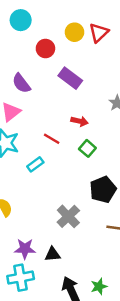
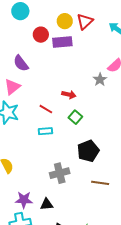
purple rectangle: (70, 78) -> (62, 42), moved, turned -42
cyan rectangle: (35, 164) -> (45, 131), moved, turned 32
gray cross: (68, 216) -> (60, 173), turned 30

